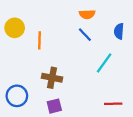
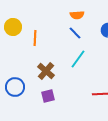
cyan line: (104, 63) -> (78, 59), moved
brown cross: (52, 78) -> (46, 71), turned 30

